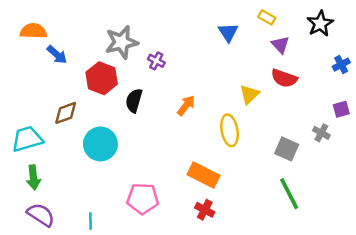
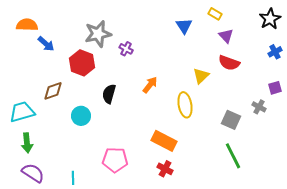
black star: (320, 24) -> (270, 19), moved
black semicircle: (134, 101) -> (109, 94), moved
cyan circle: (100, 144) -> (81, 116), size x0.7

